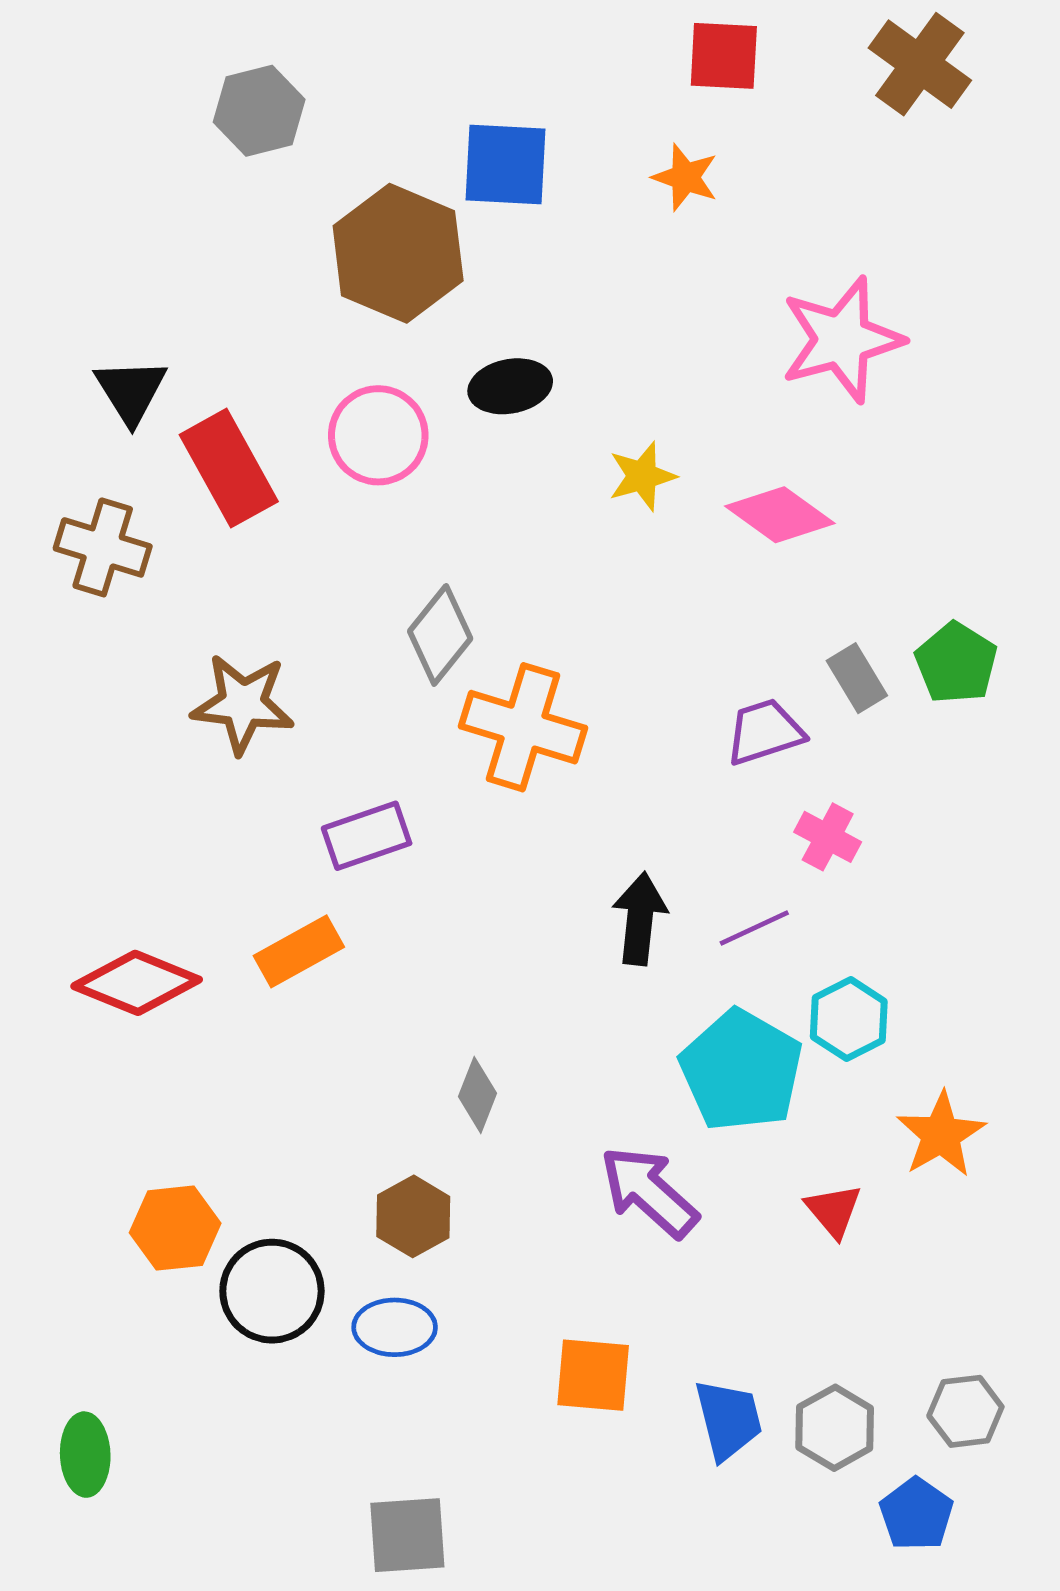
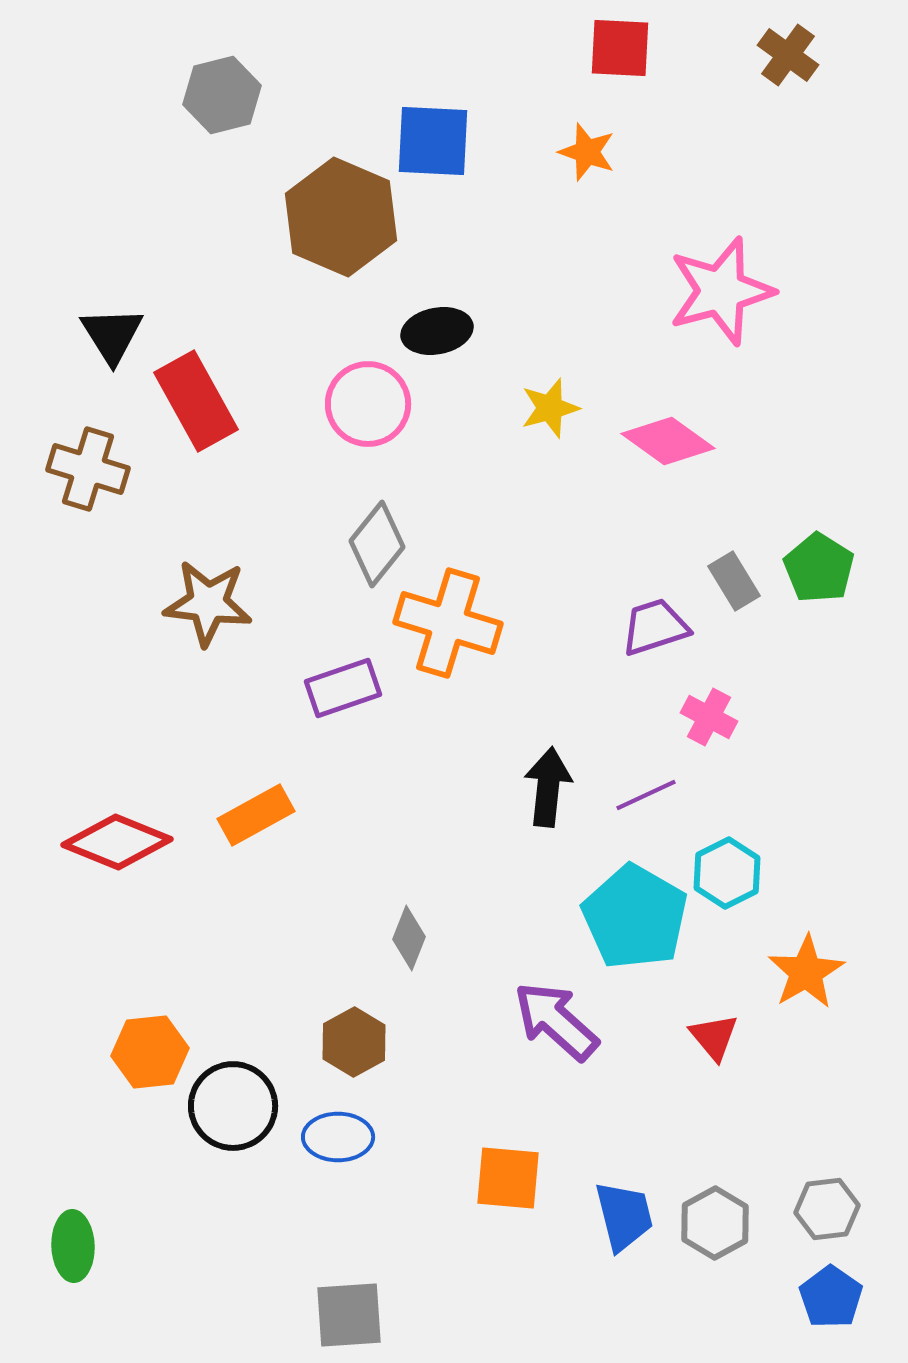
brown cross: (920, 64) -> (788, 55), size x0.7
pink circle: (378, 435) -> (368, 404), moved
purple rectangle: (367, 836) -> (343, 688), moved
blue pentagon: (916, 1514) -> (831, 1297), moved

